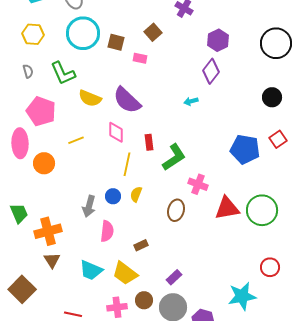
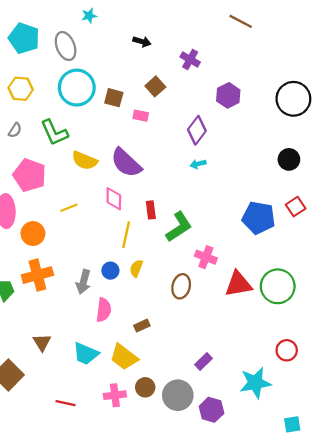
gray semicircle: (28, 71) -> (15, 130), turned 48
purple diamond: (211, 71) -> (197, 130), moved
orange cross: (48, 231) -> (37, 275), moved
purple rectangle: (174, 277) -> (204, 362), moved

